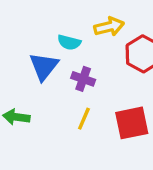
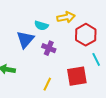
yellow line: (84, 119) -> (47, 84), moved

